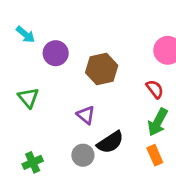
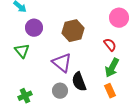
purple circle: (56, 53) -> (34, 28), moved
purple triangle: (86, 115) -> (62, 63), size x1.5
black semicircle: (110, 142) -> (79, 82), turned 102

